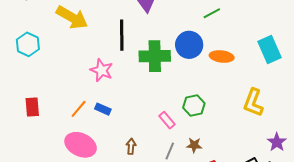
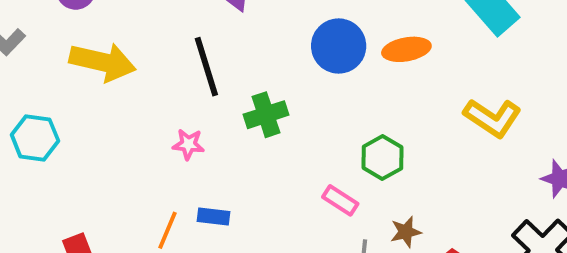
green cross: (155, 56) -> (266, 115), moved, size x0.7
pink star: (102, 70) -> (188, 144), size x0.7
yellow L-shape: (253, 103) -> (492, 118), turned -60

